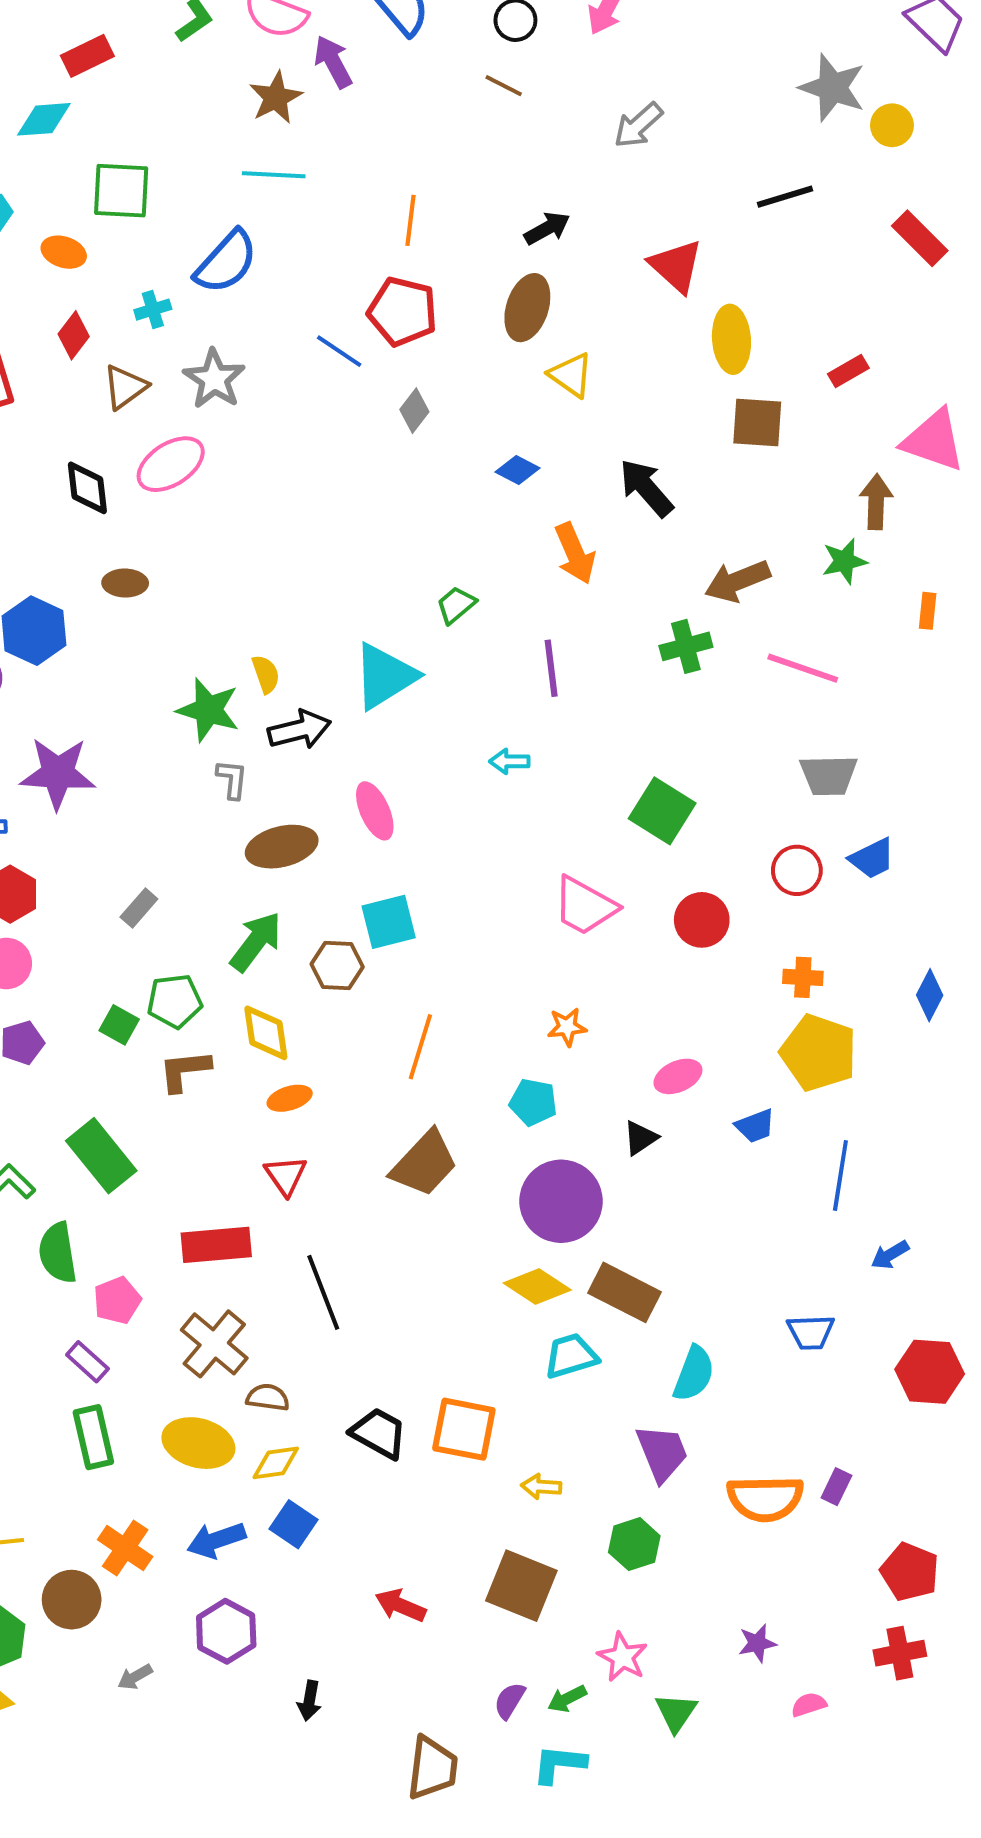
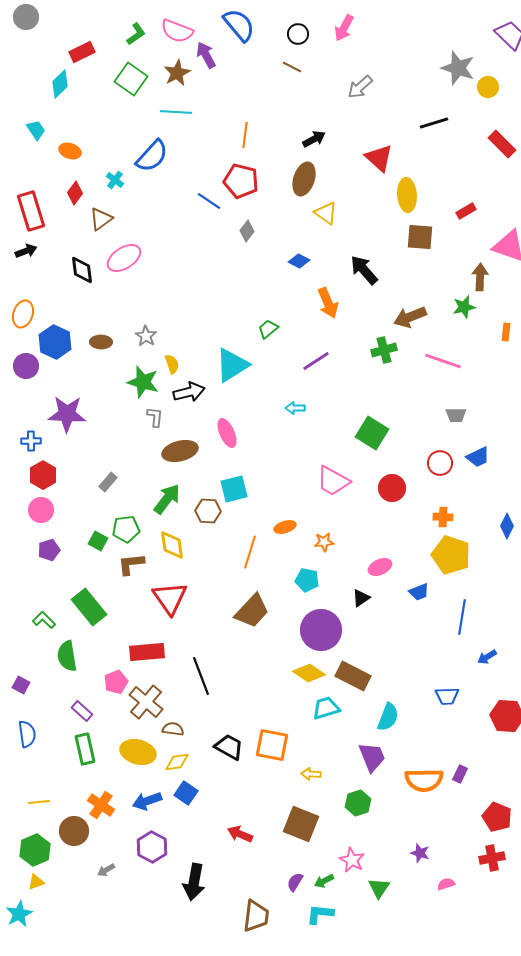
cyan diamond: (44, 119) -> (60, 84), turned -40
green square: (121, 191) -> (131, 79), moved, turned 32
cyan cross: (153, 310) -> (115, 180), turned -36
gray star: (214, 379) -> (146, 336), moved, size x0.7
brown ellipse: (125, 583) -> (101, 342), moved
purple line: (551, 668) -> (316, 361), turned 64
gray trapezoid: (829, 775) -> (456, 415), size x0.7
orange ellipse: (290, 1098) -> (285, 527), moved
red triangle: (286, 1176) -> (170, 598), moved, size x1.6
pink pentagon: (117, 1300) -> (116, 682), moved
purple star: (757, 1643) -> (420, 853), turned 30
black arrow: (309, 1701) -> (194, 882), size x1.8

